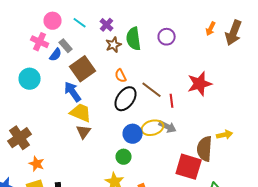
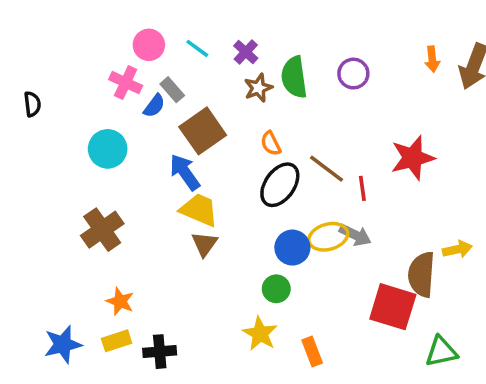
orange arrow: (211, 29) -> (432, 59), turned -32
brown cross: (20, 138) -> (102, 230), moved

